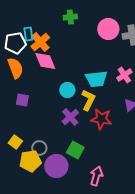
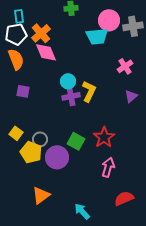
cyan rectangle: (28, 34) -> (19, 16), moved
cyan trapezoid: (96, 79) -> (97, 36), moved
purple cross: (70, 117) -> (71, 96), moved, turned 30
red star: (101, 119) -> (104, 137), moved, turned 30
yellow pentagon: (30, 161) -> (31, 152), turned 30
pink arrow: (96, 176) -> (108, 167), moved

